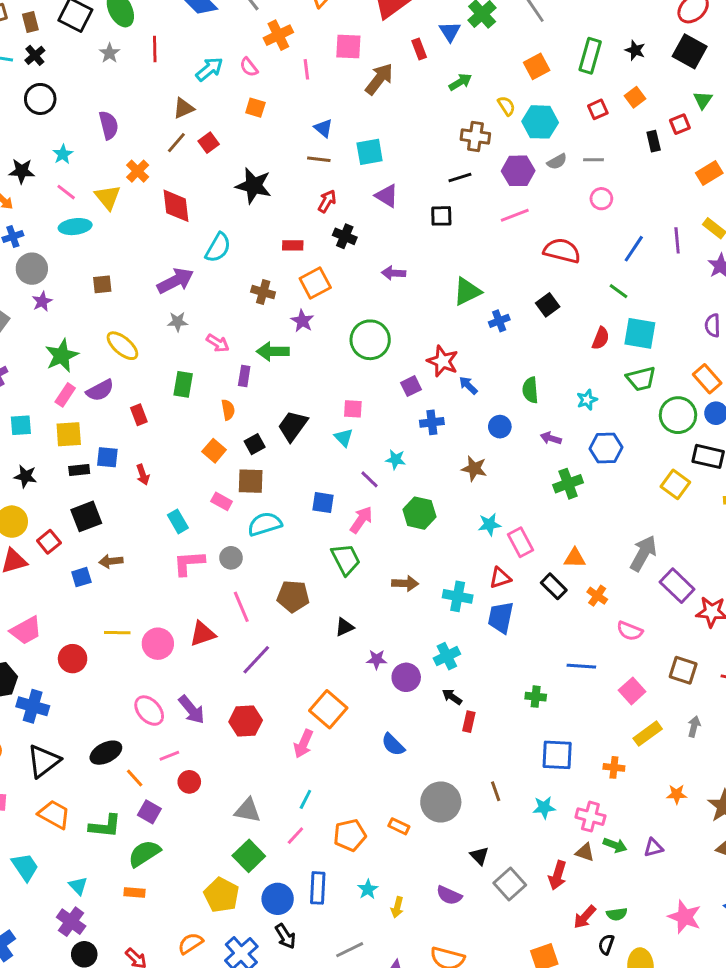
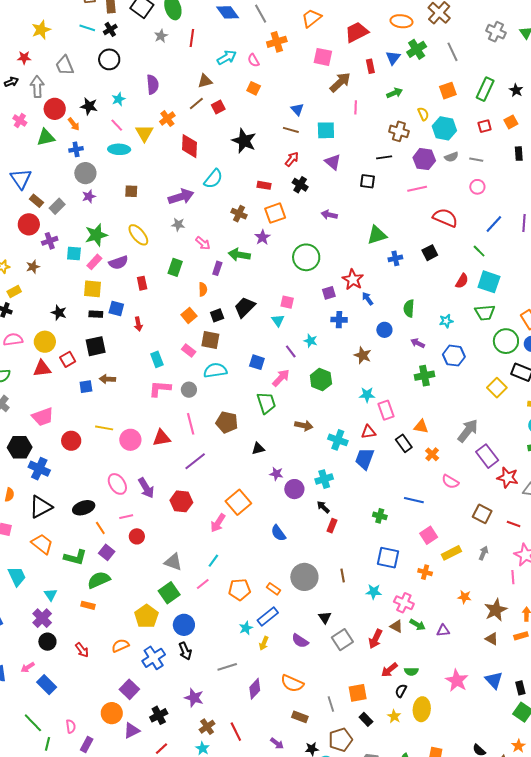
pink line: (306, 69) -> (356, 107), moved
cyan square: (21, 425) -> (74, 254), moved
pink square: (632, 691) -> (429, 535), moved
blue rectangle: (318, 888) -> (268, 617), moved, turned 40

